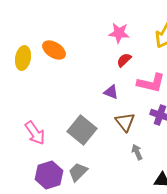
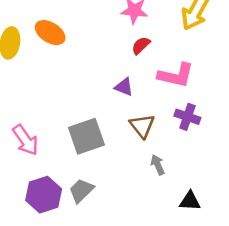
gray square: (82, 130) -> (86, 136), turned 32

